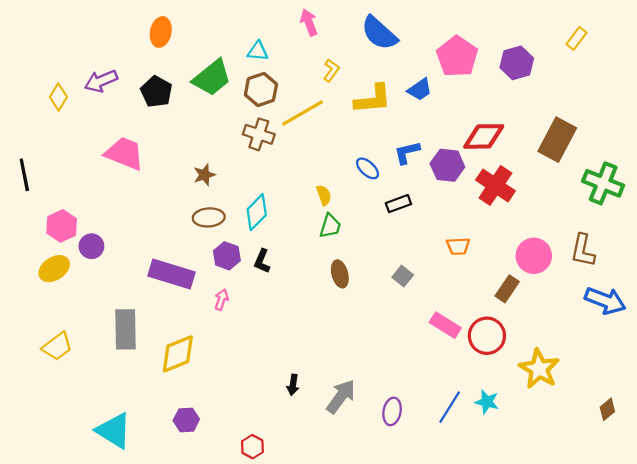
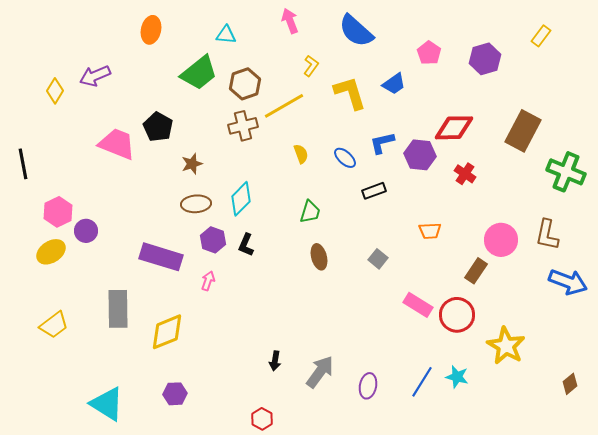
cyan triangle: (258, 51) -> (226, 35), moved
pink pentagon: (457, 56) -> (429, 53), size x0.6
black pentagon: (156, 92) -> (158, 127), moved
yellow L-shape: (373, 99) -> (350, 93), turned -102
brown cross: (259, 134) -> (243, 126), turned -32
red cross: (495, 185) -> (465, 174), size x0.6
yellow semicircle: (324, 195) -> (301, 154), moved
red hexagon: (252, 447) -> (262, 419), moved

